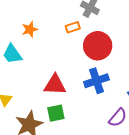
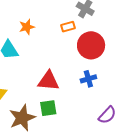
blue cross: (96, 81) -> (88, 79), size x0.7

